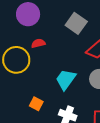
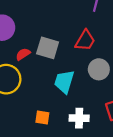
gray square: (76, 23) -> (48, 48), moved

